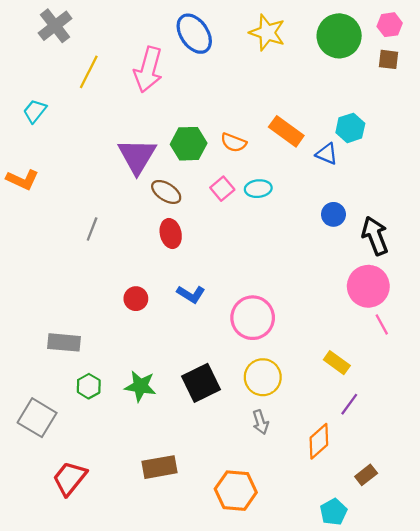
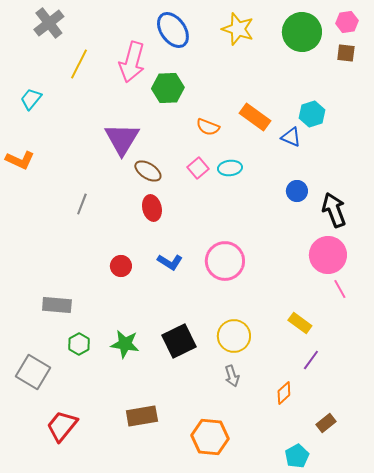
green hexagon: (189, 144) -> (168, 88), moved
pink circle: (253, 318) -> (225, 261), moved
orange diamond: (319, 441) -> (284, 393), size x0.7

